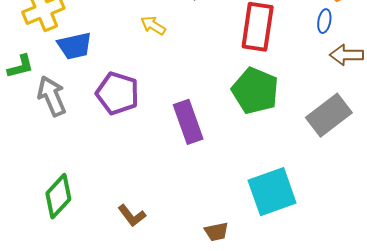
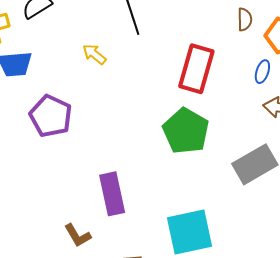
purple rectangle: (188, 122) -> (112, 194), moved
brown L-shape: (132, 216) -> (78, 235), moved

